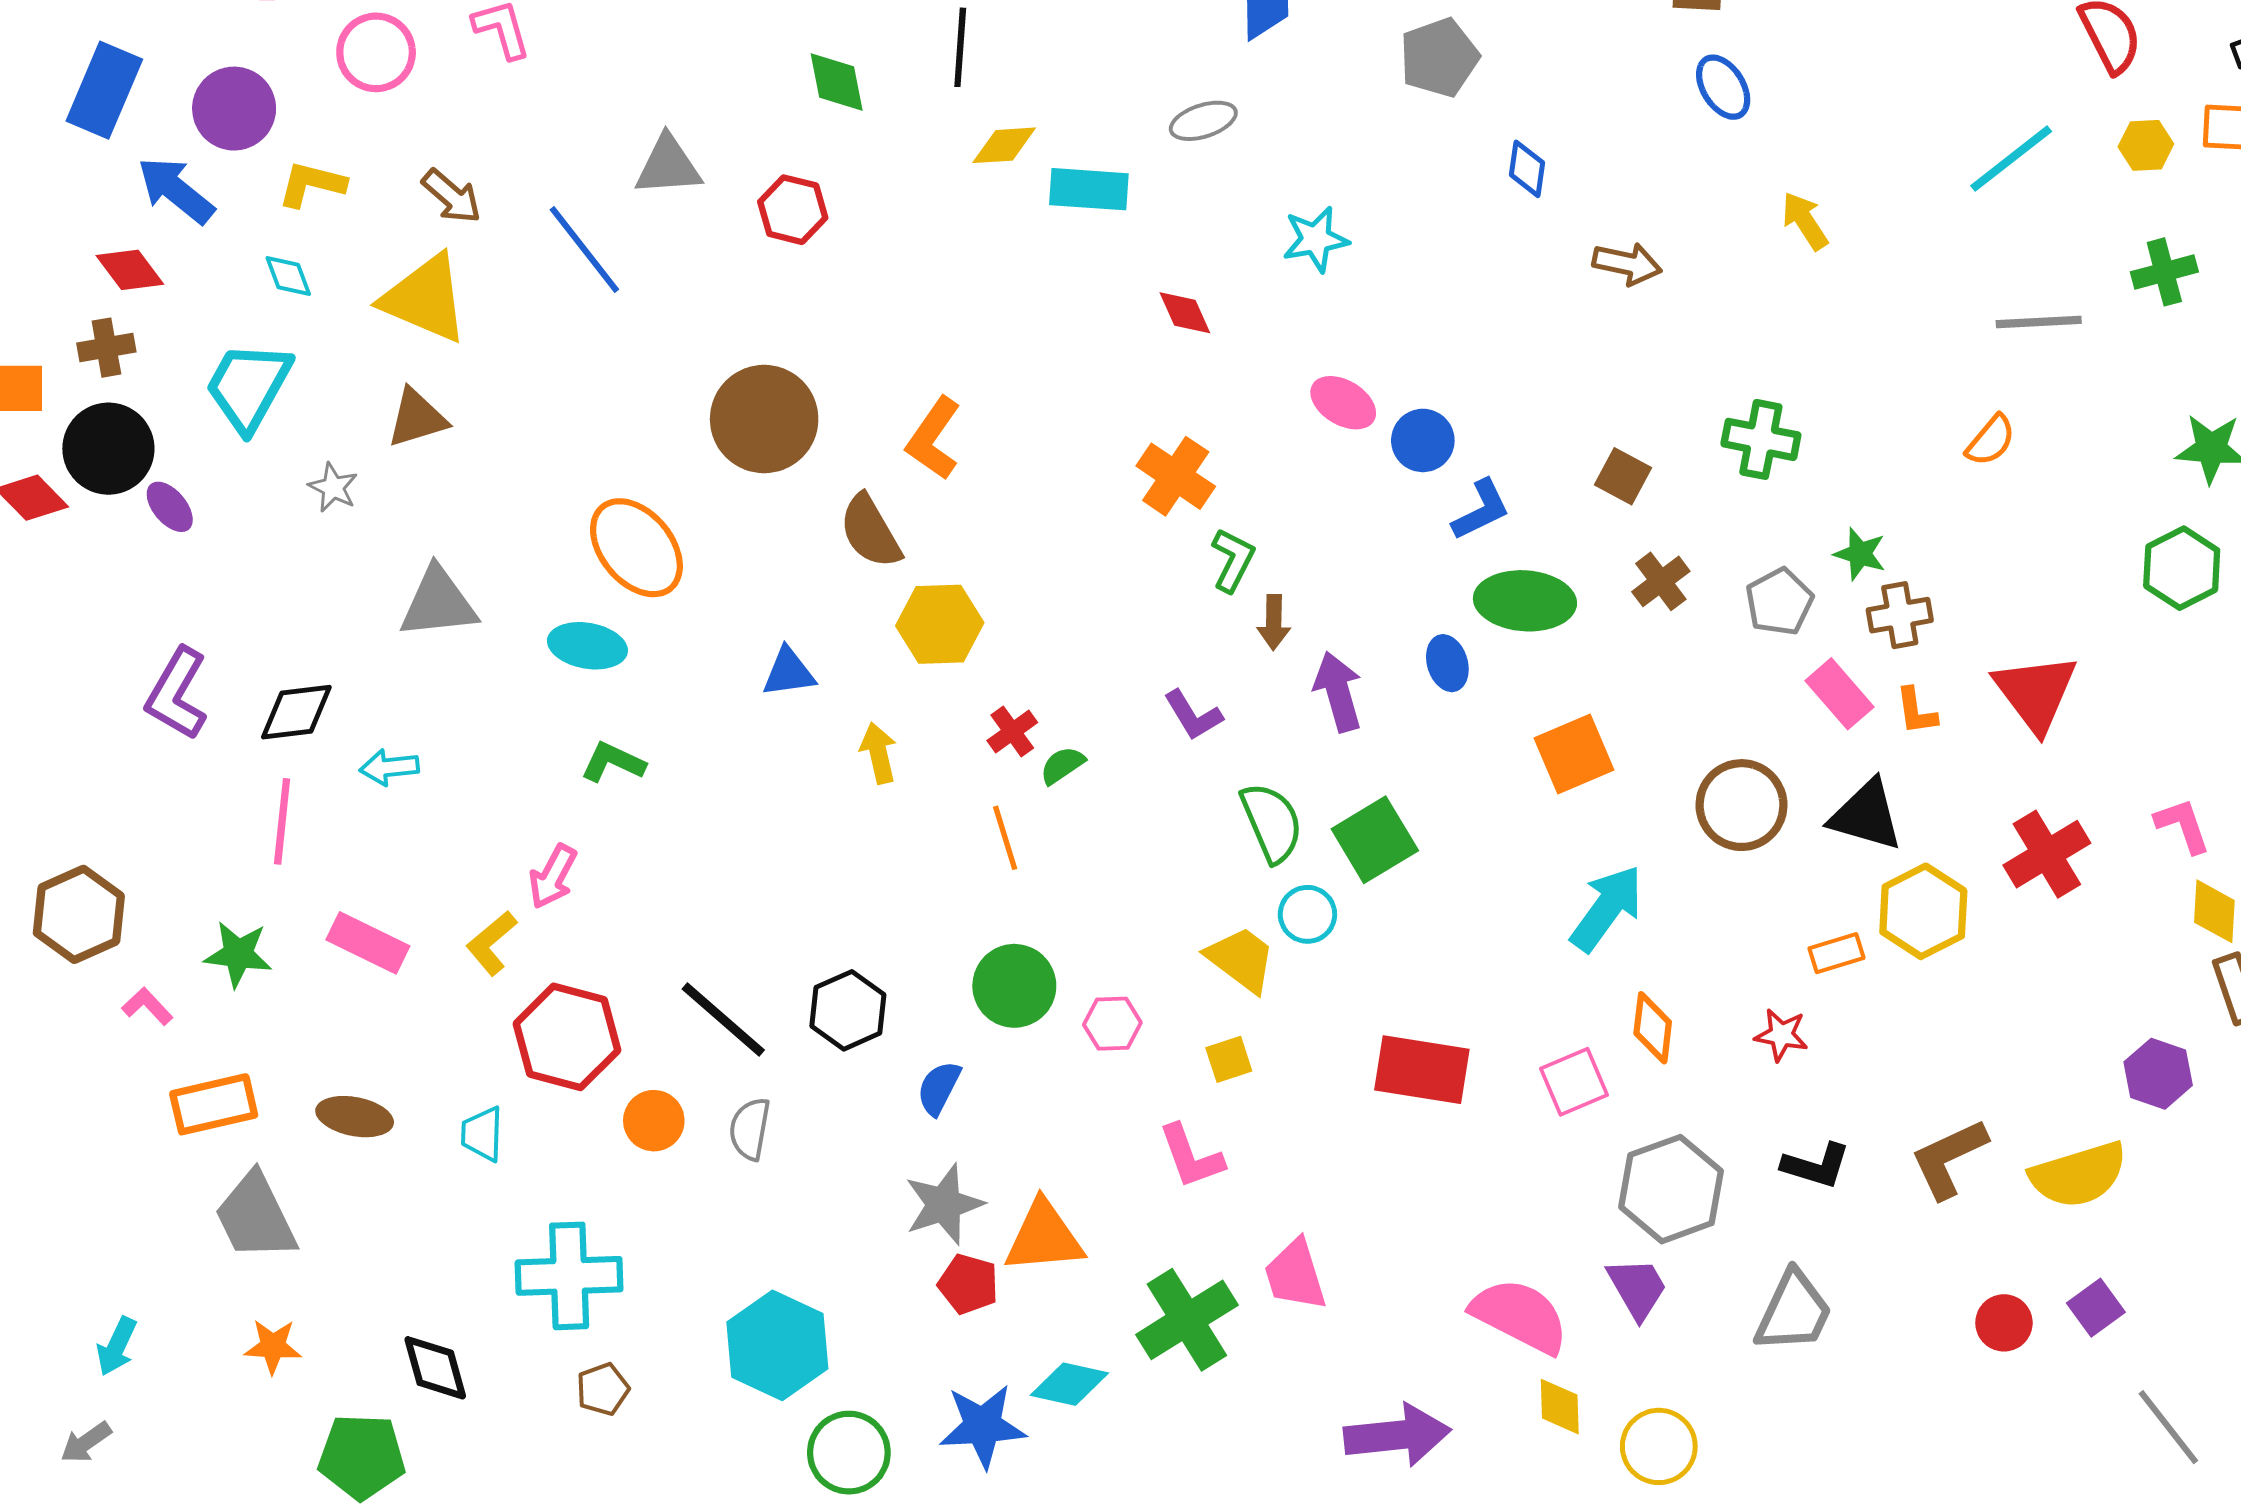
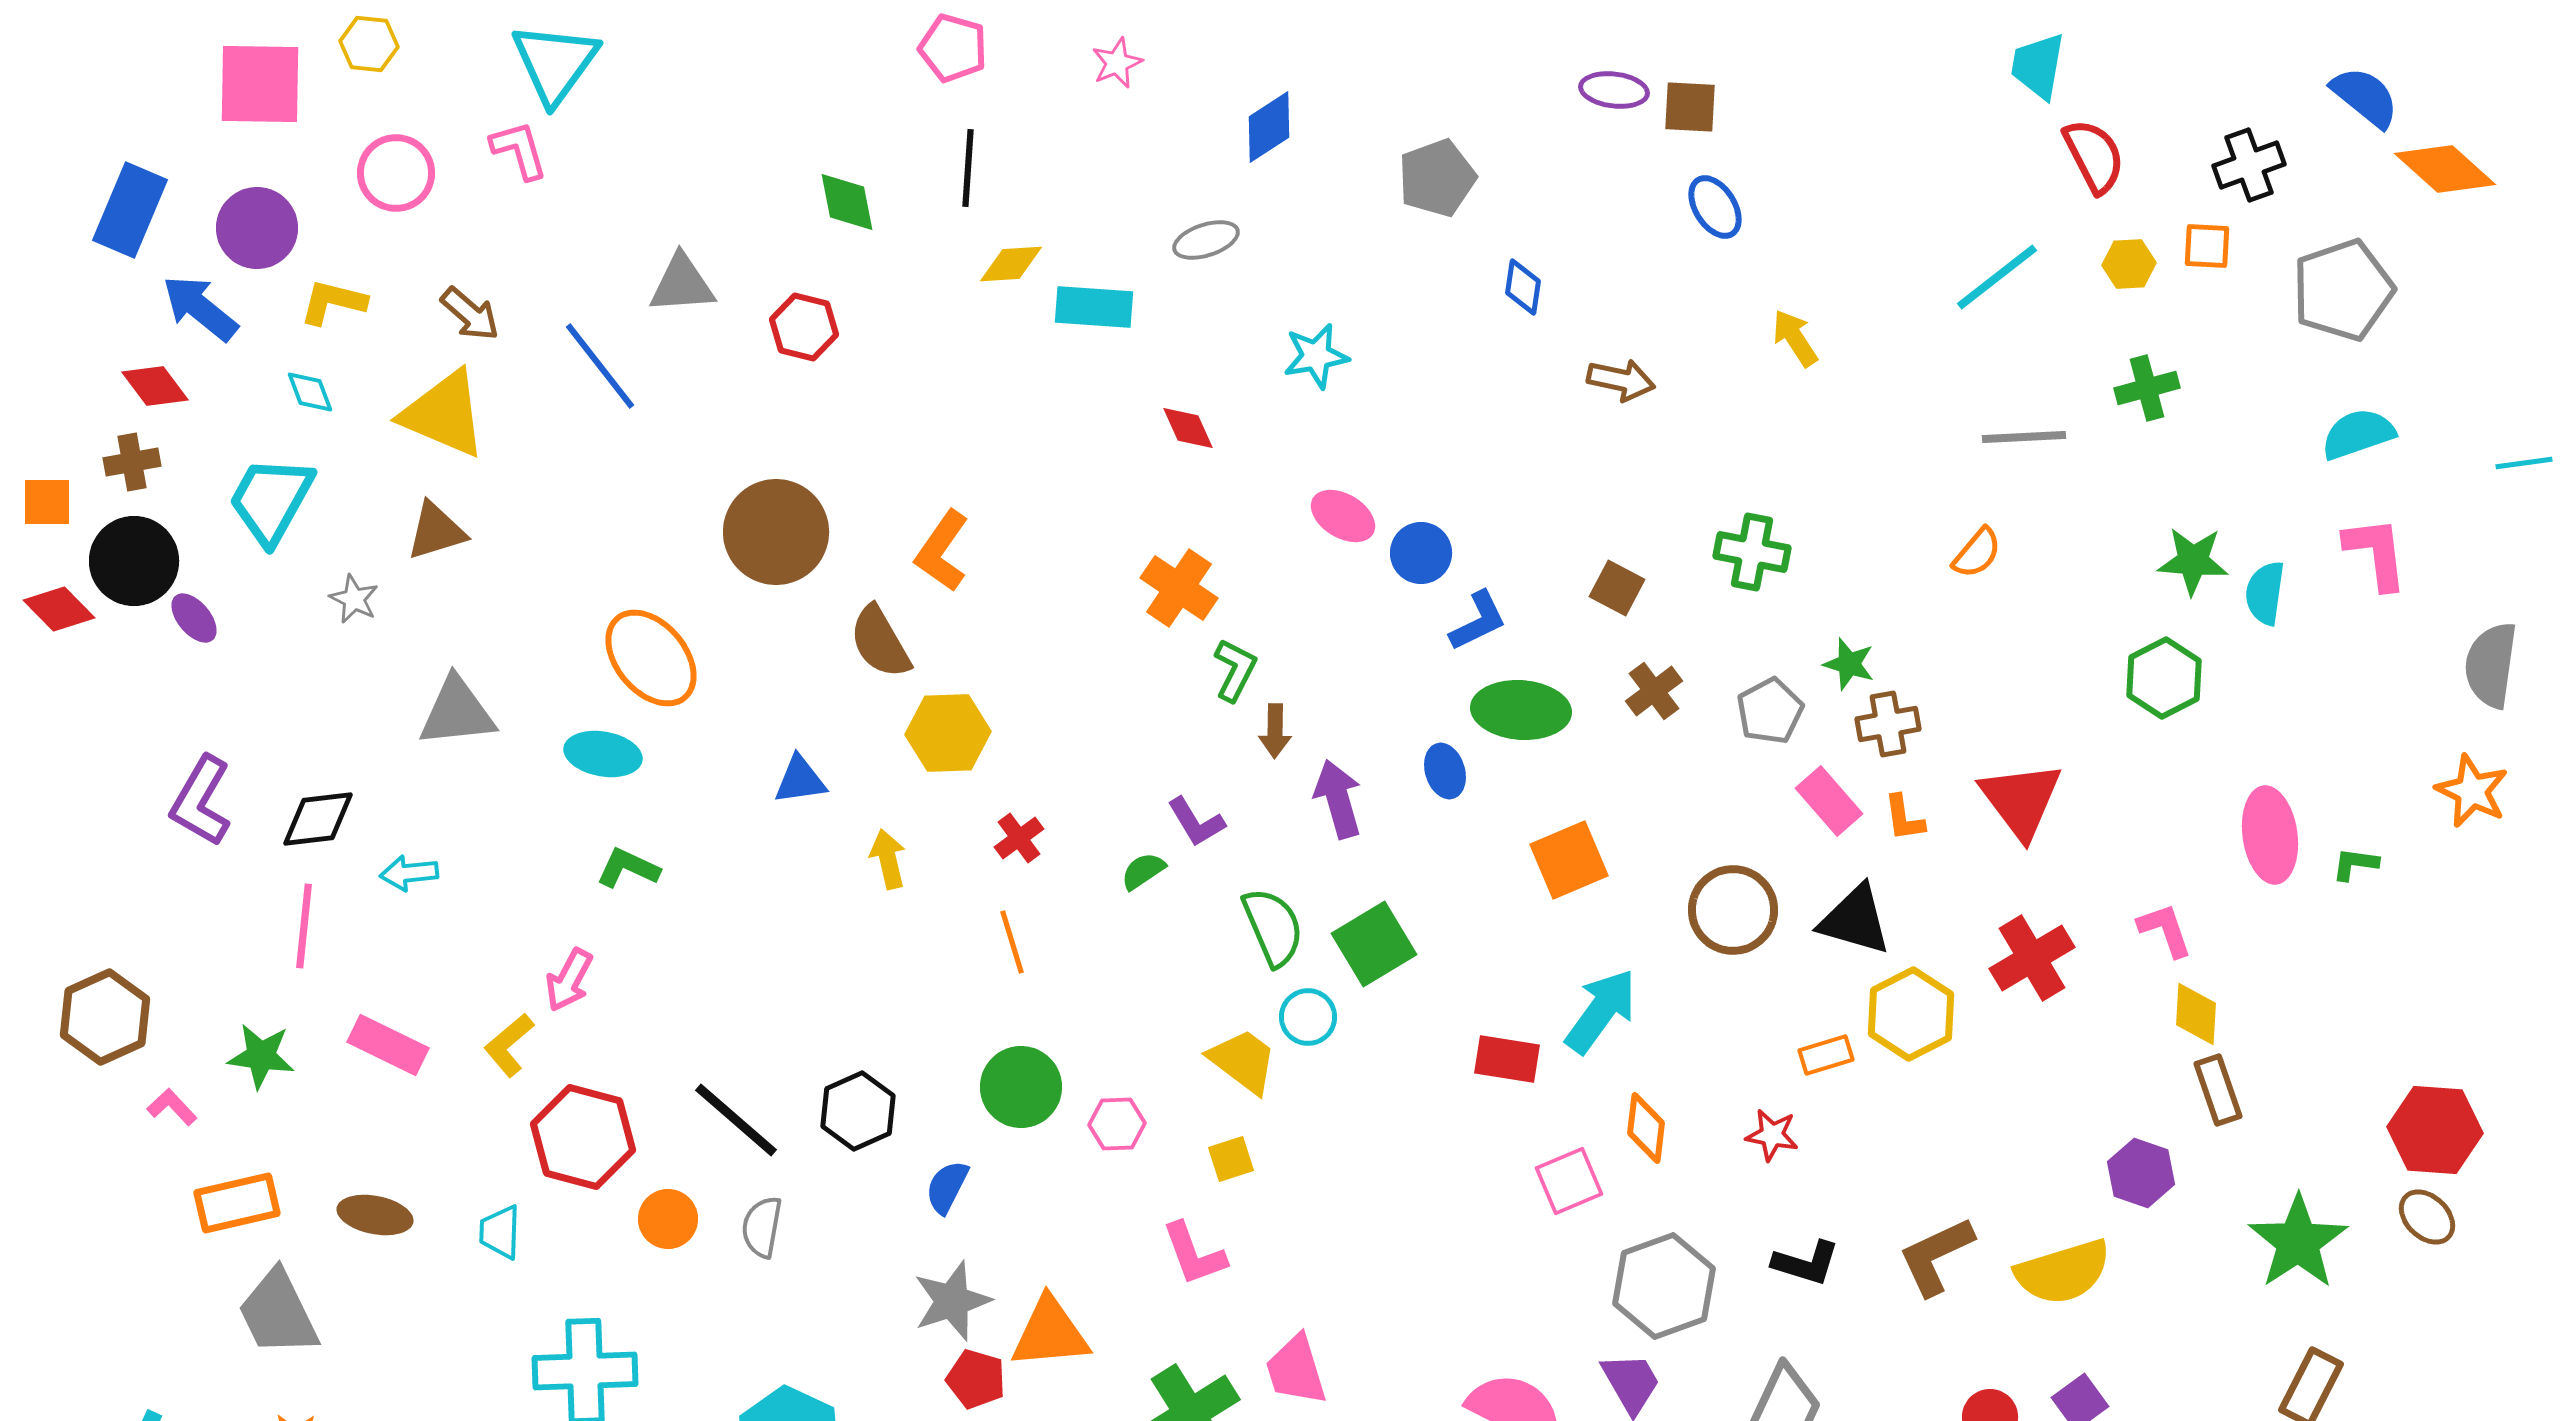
green semicircle: (1062, 765) -> (1143, 871), moved
red rectangle: (1422, 1070) -> (1507, 1059), moved, size x0.7

